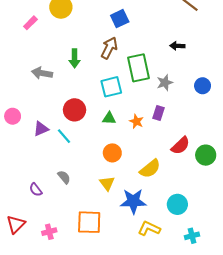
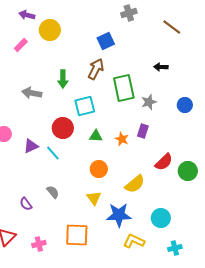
cyan square: (111, 87) -> (85, 106), moved

